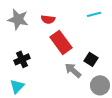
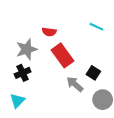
cyan line: (94, 14) -> (96, 27), turned 40
gray star: (18, 19) -> (27, 49), moved, turned -30

